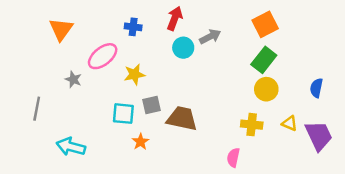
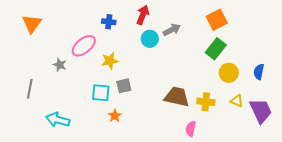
orange triangle: (61, 29) -> (32, 24), moved
yellow circle: (266, 89) -> (229, 73), moved
brown trapezoid: (182, 118) -> (177, 97), moved

